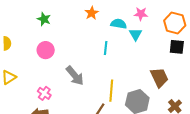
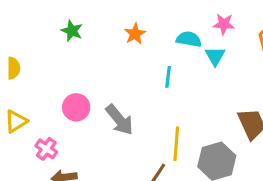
orange star: (92, 13) -> (135, 34), moved
pink circle: (46, 50) -> (76, 107), moved
pink cross: (44, 93) -> (46, 149), moved

